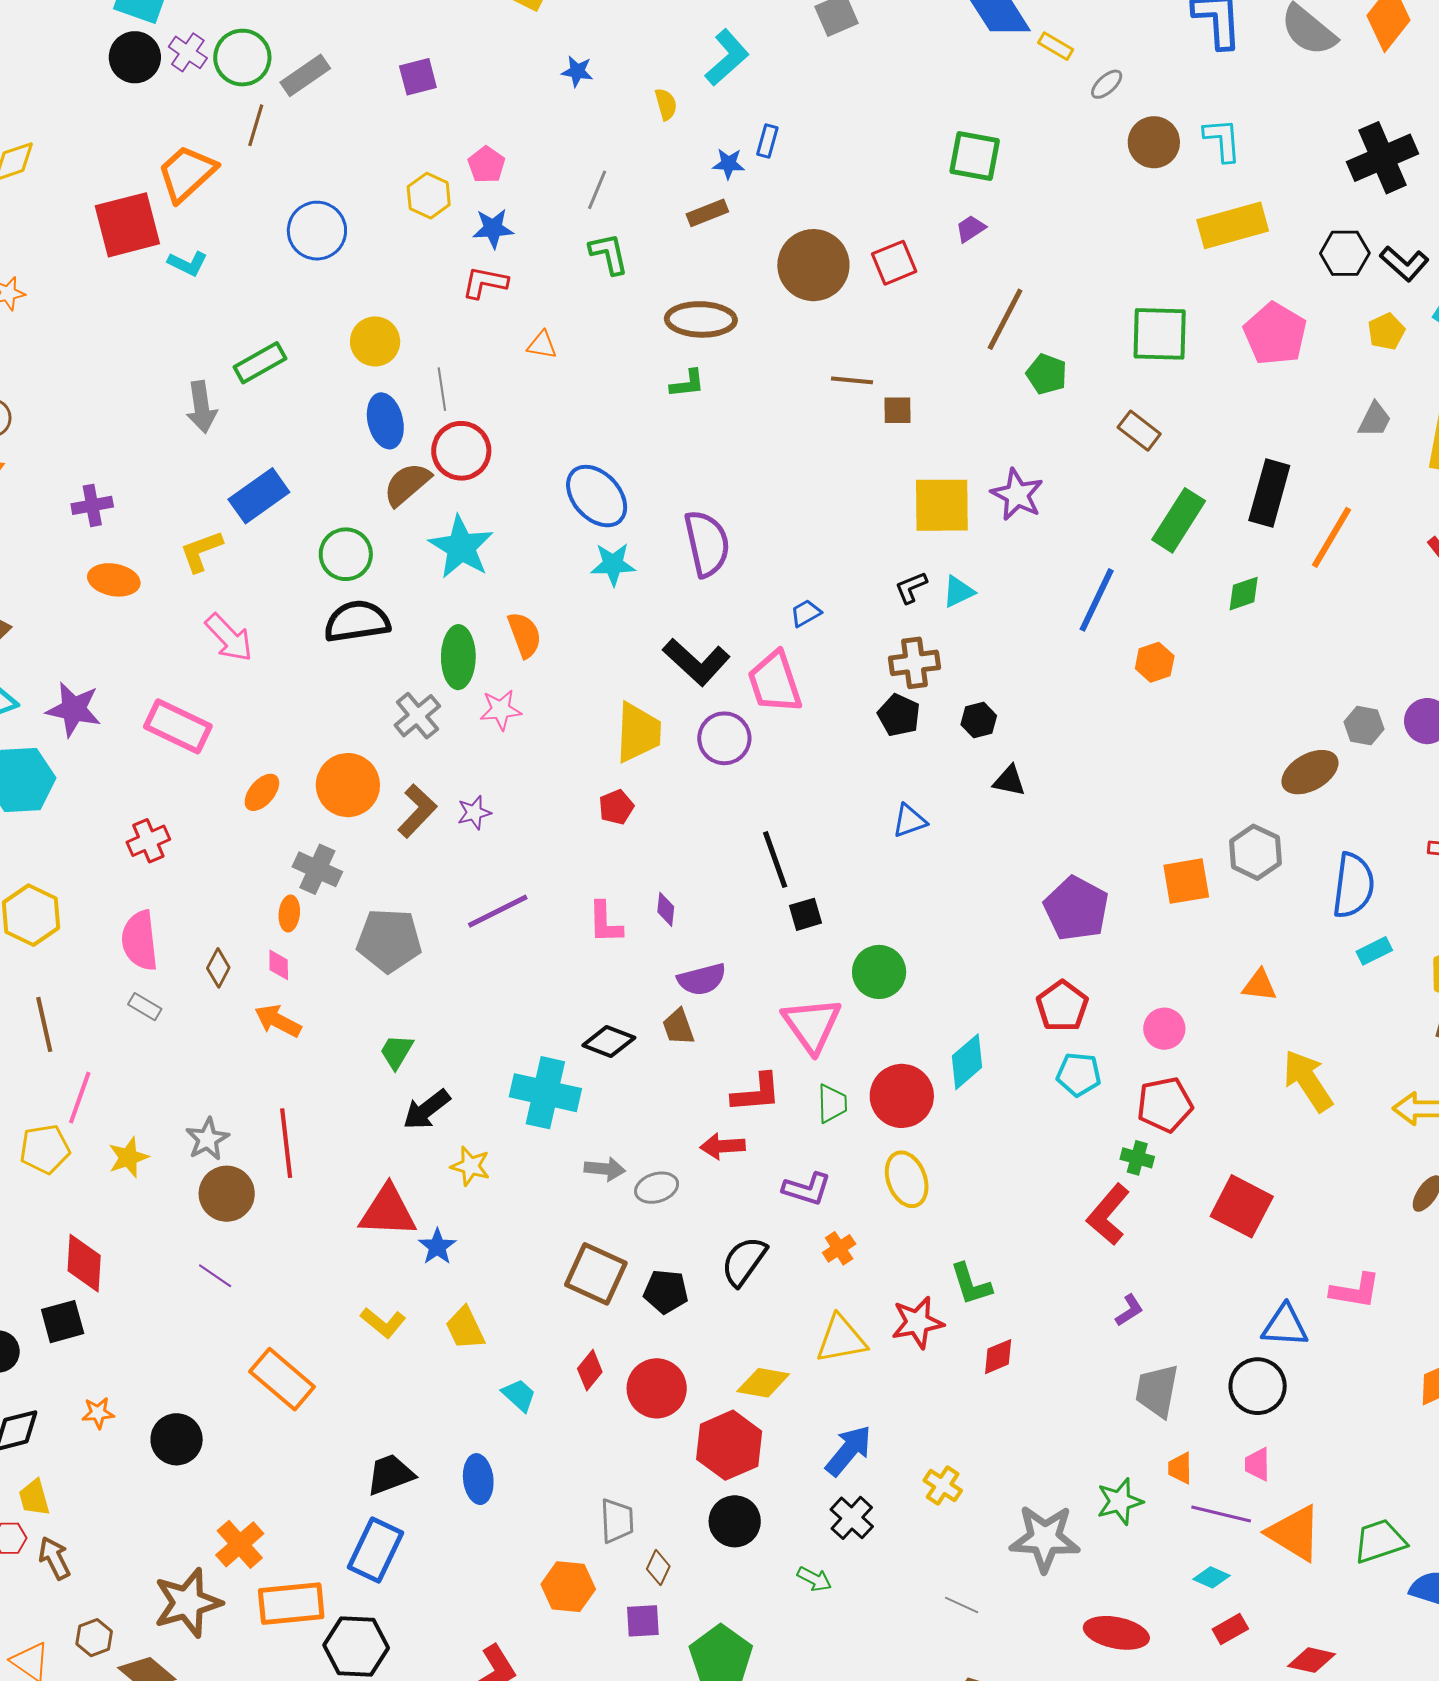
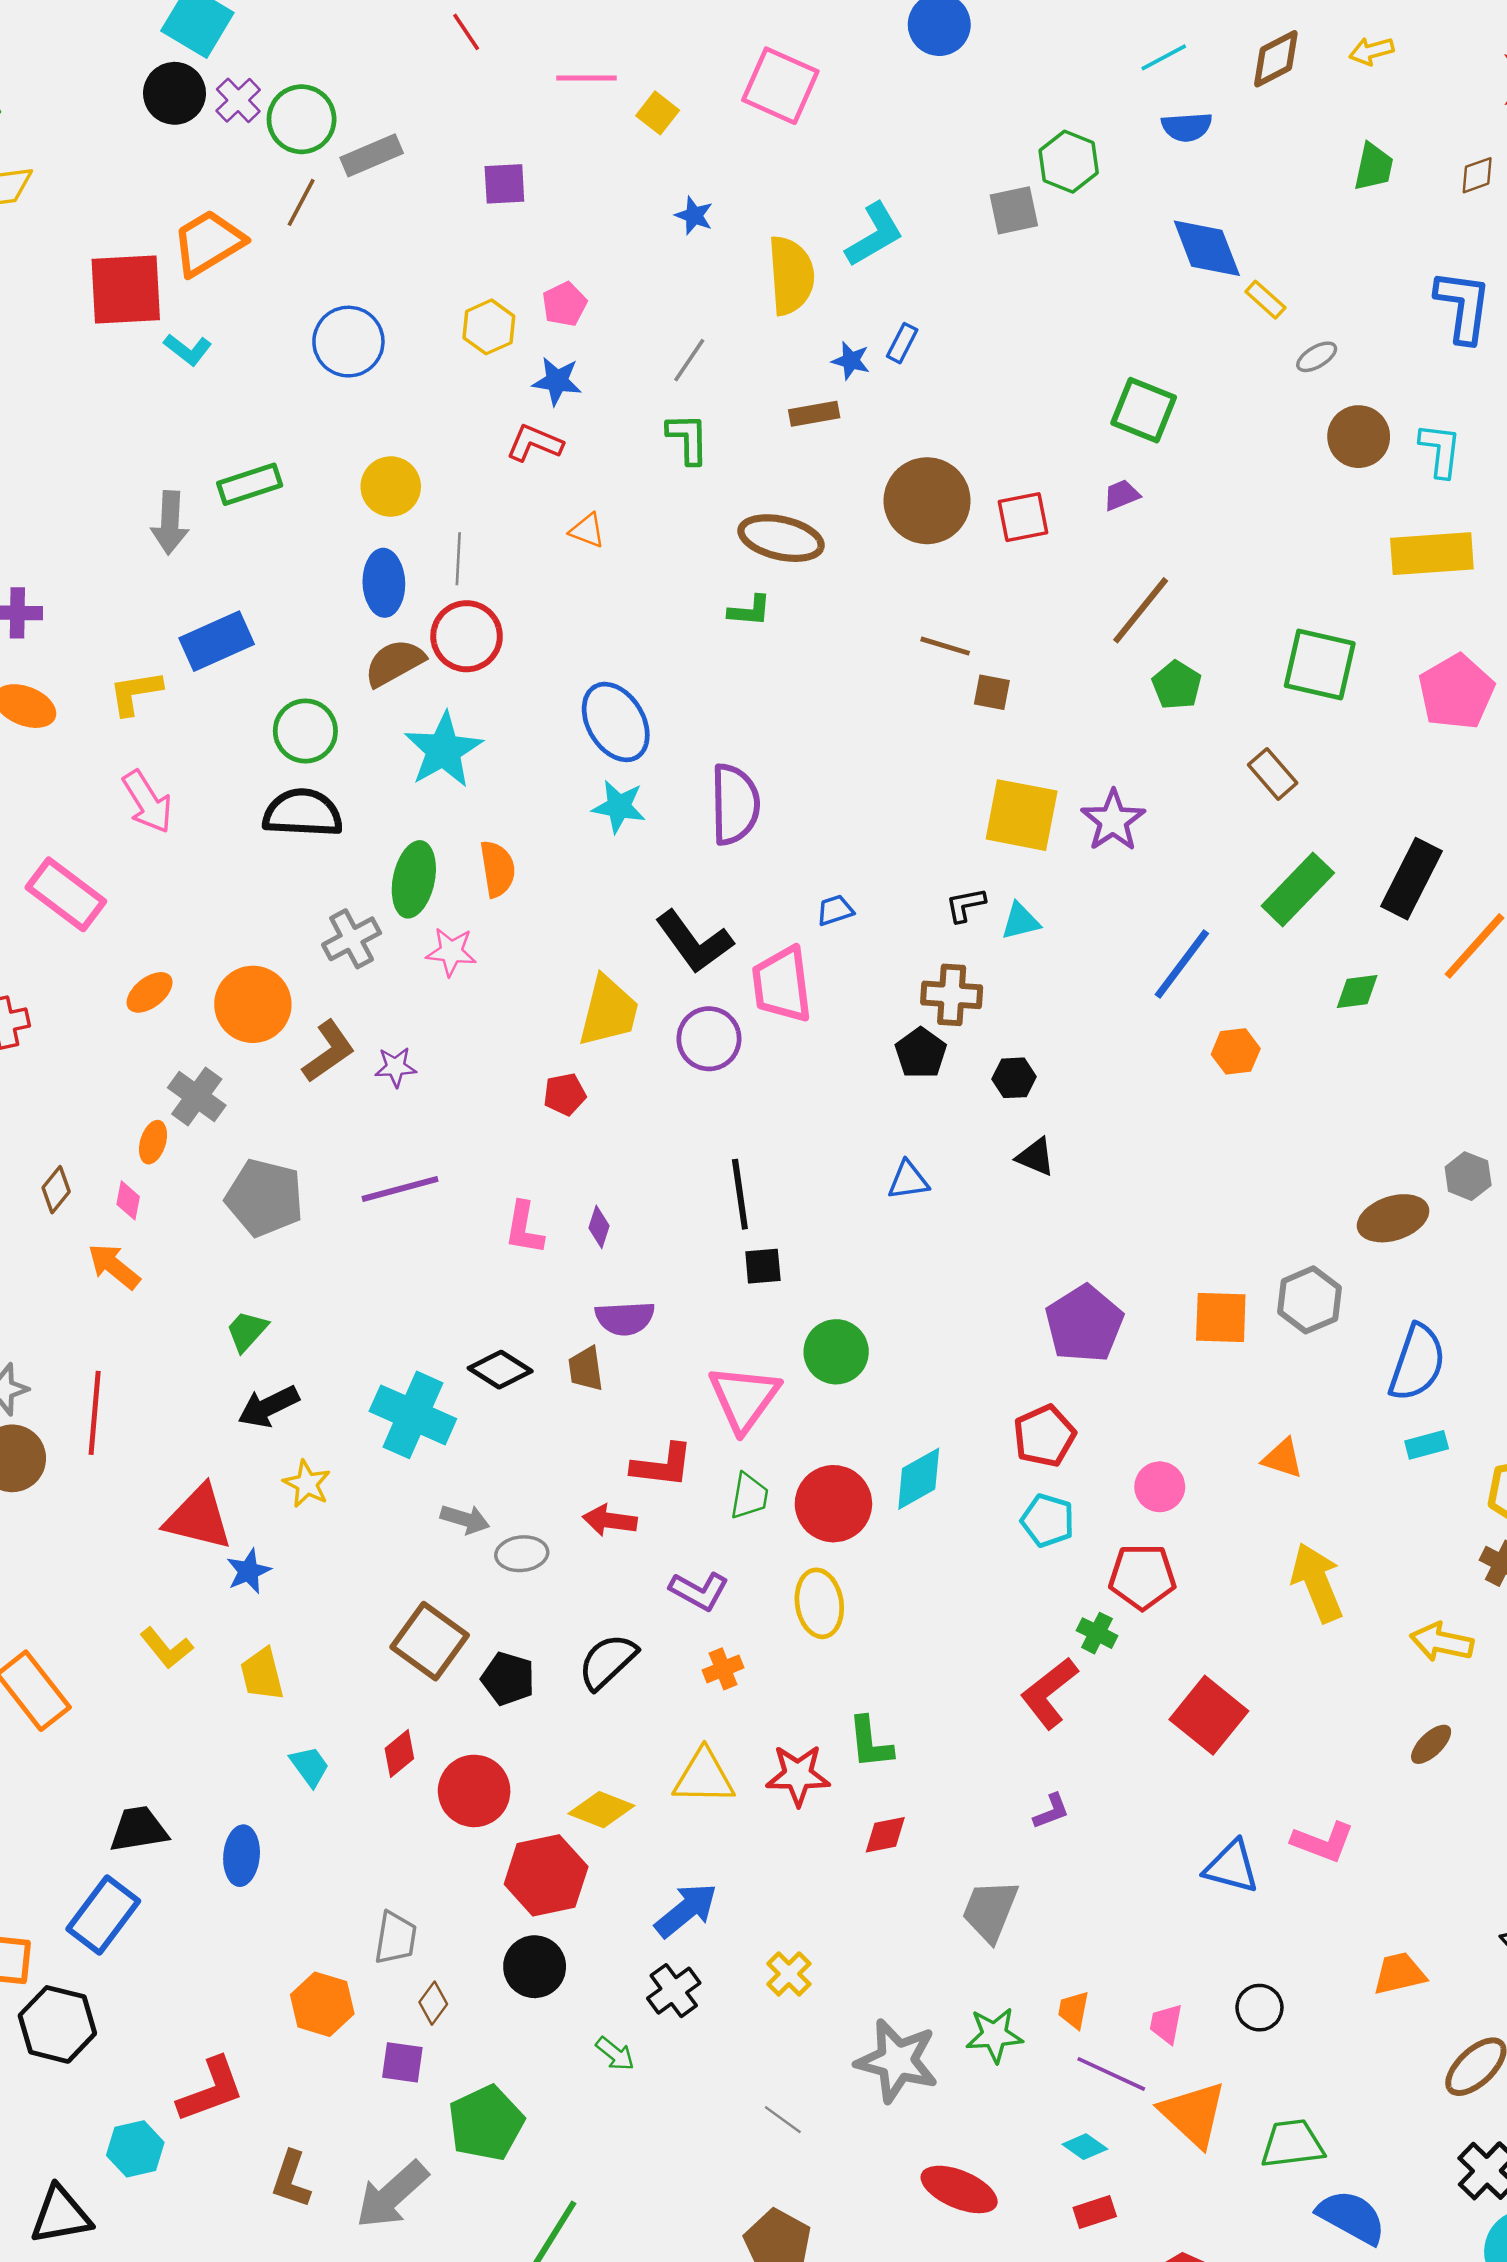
yellow semicircle: (666, 104) -> (791, 275), size x2.0
black circle: (1258, 1386) -> (1259, 2008), moved, size x0.7
gray trapezoid: (1157, 1391) -> (990, 1911), moved

